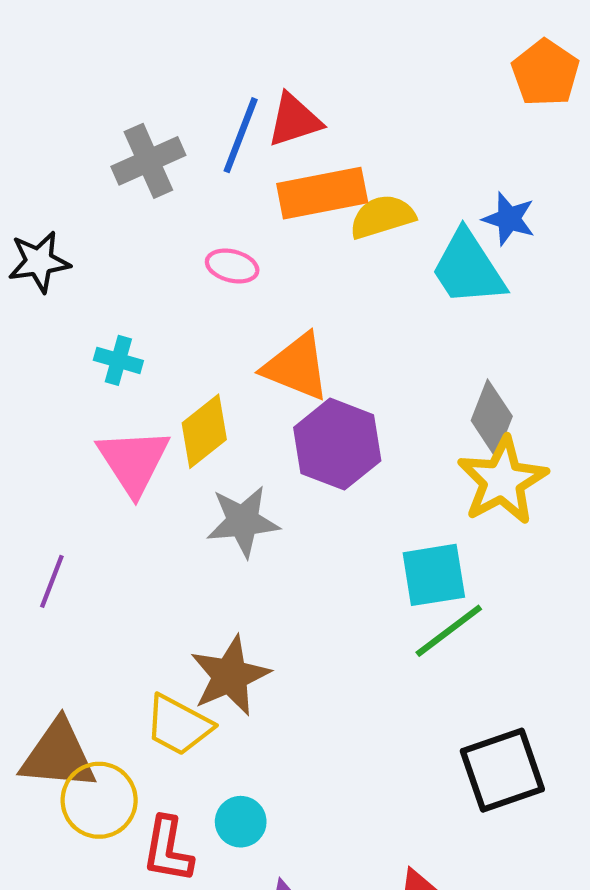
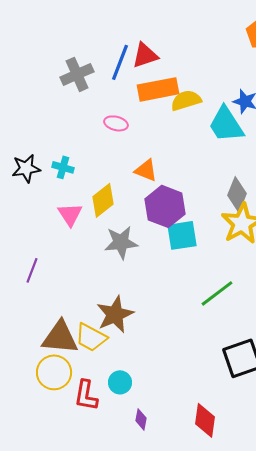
black star: (39, 262) -> (26, 168), moved
orange triangle: (296, 367) -> (146, 170), size x0.7
pink triangle: (133, 461) -> (70, 214), size x0.7
cyan square: (434, 575) -> (182, 235), moved
brown triangle: (58, 755) -> (60, 337), moved

